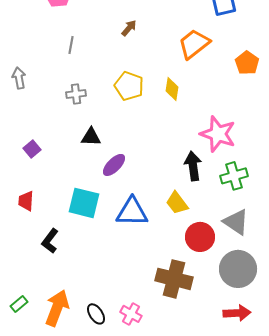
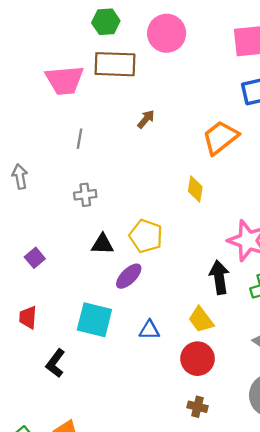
yellow pentagon: (129, 86) -> (146, 236), moved
blue triangle: (132, 212) -> (149, 330), size x0.6
red circle: (200, 237) -> (198, 359), moved
brown cross: (174, 279) -> (198, 407), size x0.5

